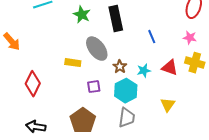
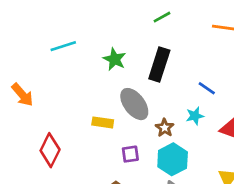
black rectangle: (116, 19) -> (159, 65), turned 30
blue line: (152, 37) -> (207, 88), turned -32
cyan star: (144, 71) -> (195, 116), moved

